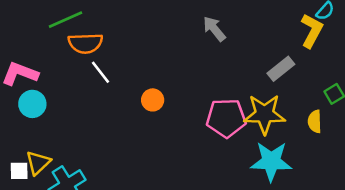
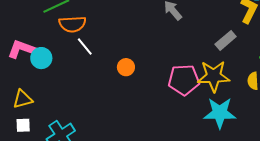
cyan circle: (32, 104) -> (41, 58), moved
yellow triangle: (38, 163) -> (23, 99), moved, turned 30

